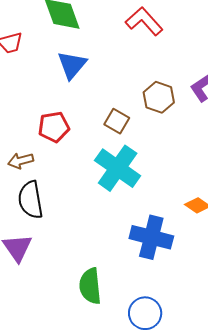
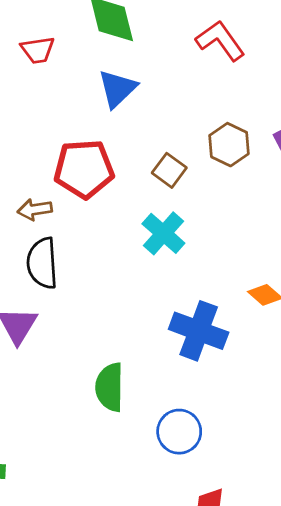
red pentagon: (54, 127) -> (84, 169), size x1.4
cyan cross: (118, 168) -> (163, 233), size x0.7

